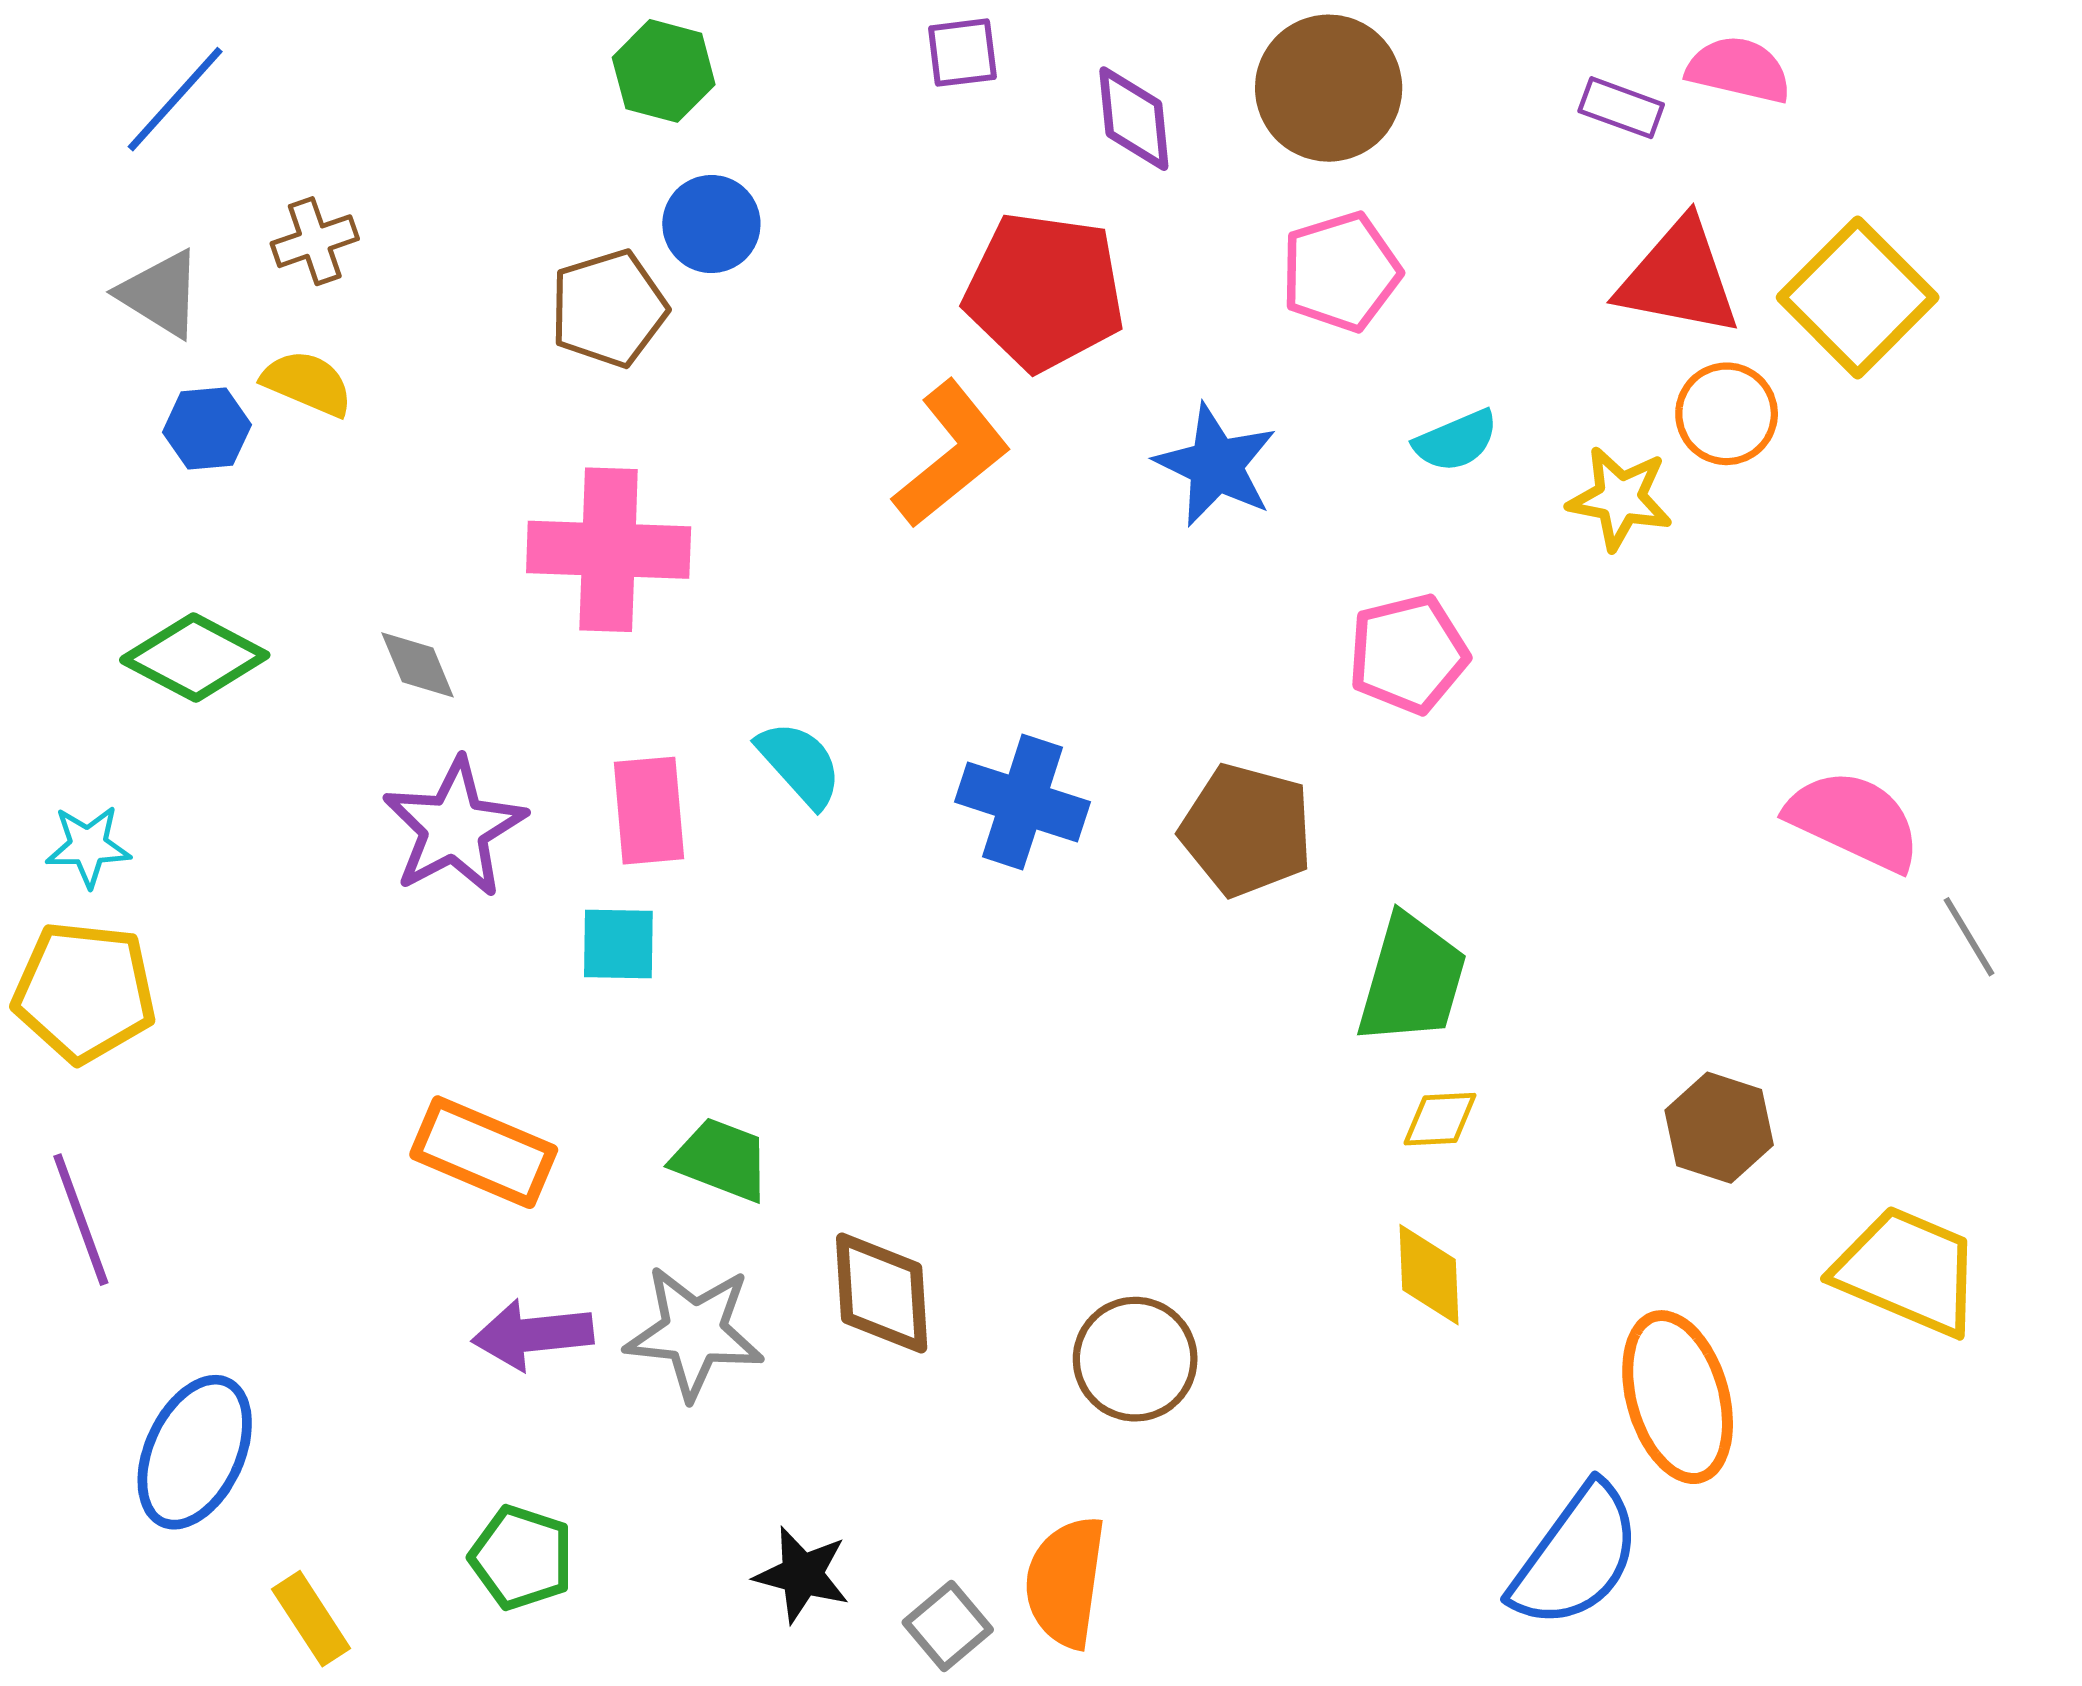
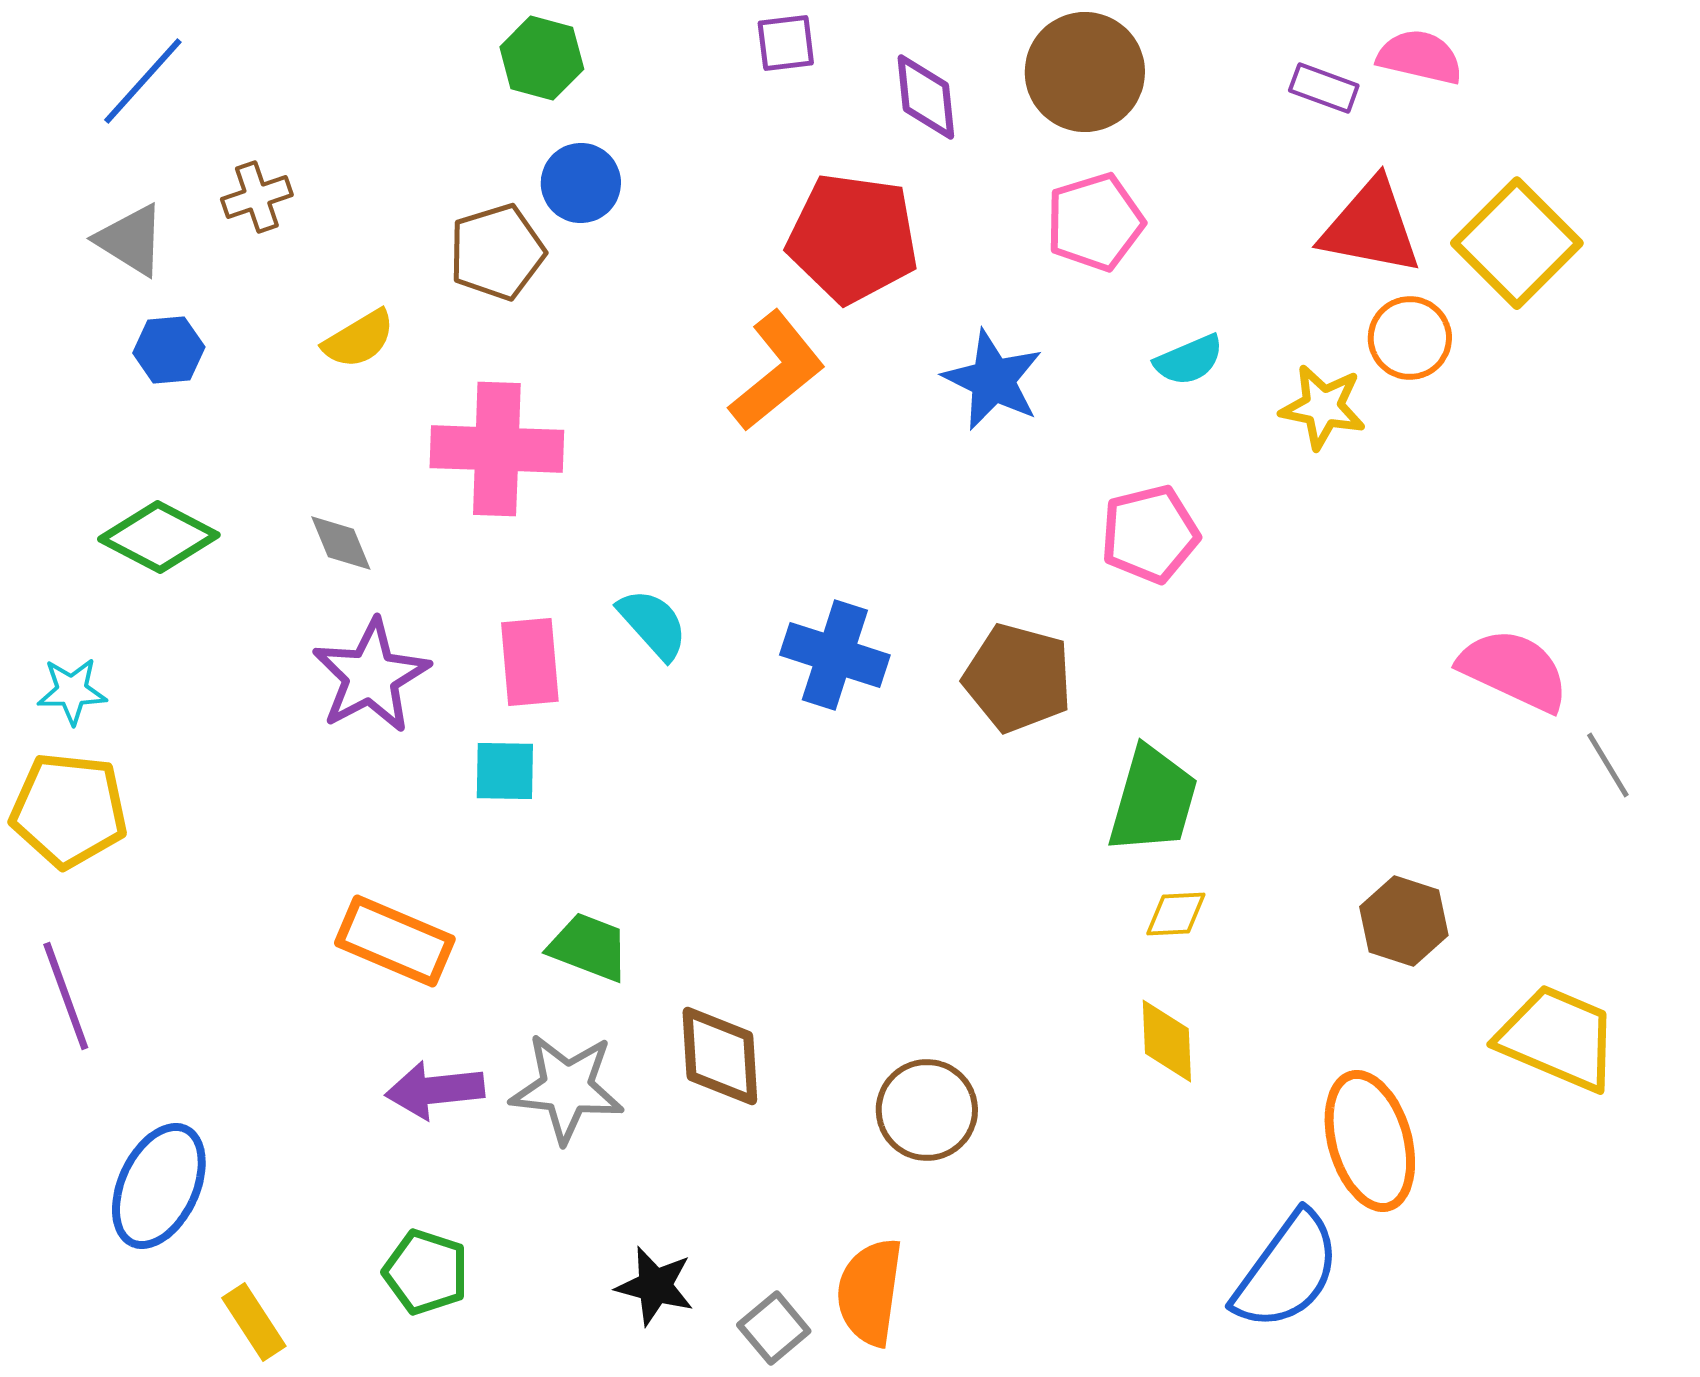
yellow semicircle: (307, 383) -> (359, 339), moved, turned 126

